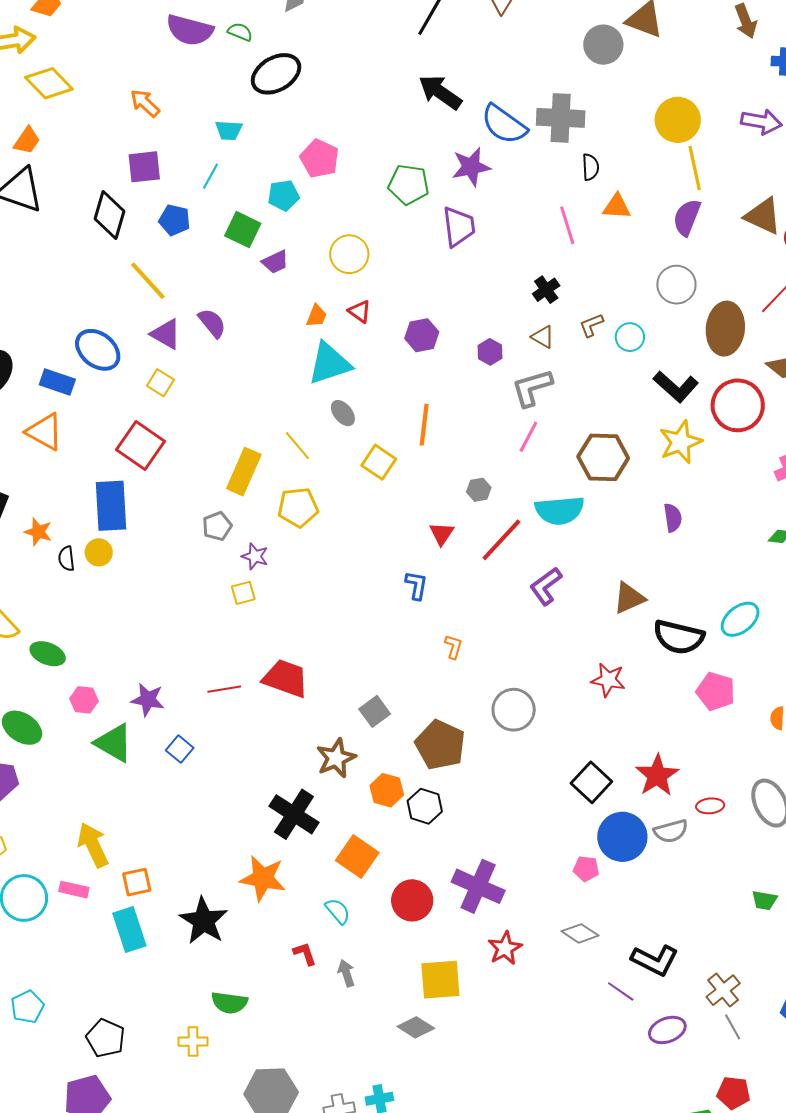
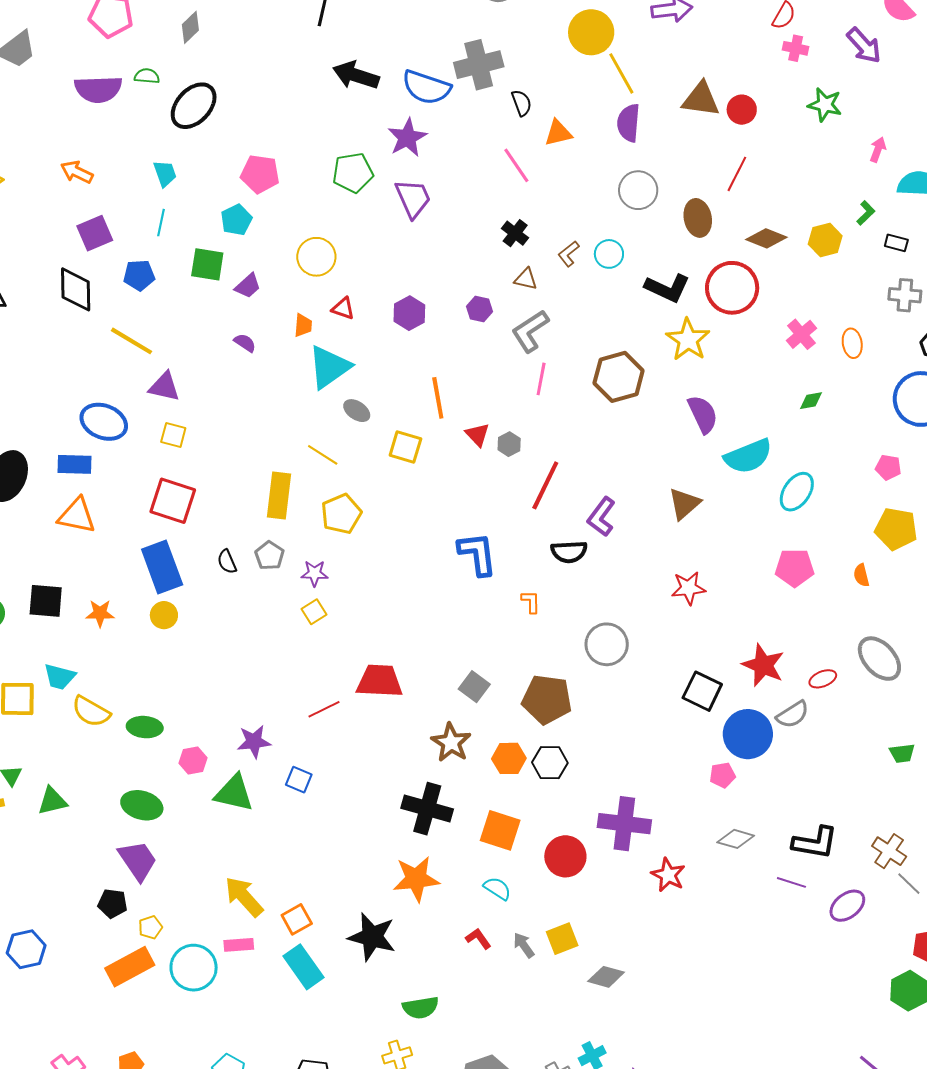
cyan trapezoid: (229, 130) -> (165, 173), turned -96
purple semicircle: (212, 323) -> (245, 343), moved, size x0.7
brown ellipse: (725, 329) -> (698, 218), size x0.7
cyan semicircle: (560, 510) -> (748, 456), moved
purple semicircle: (673, 518) -> (703, 414), size x1.4
red triangle: (442, 534) -> (477, 435), moved
black semicircle: (66, 558) -> (227, 562), moved
blue L-shape: (416, 585) -> (477, 554), size x1.6
black semicircle: (679, 637) -> (569, 552), moved, size x0.7
yellow square: (440, 980) -> (562, 939), moved, size x0.7

